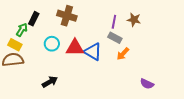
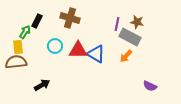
gray rectangle: (115, 38) -> (130, 37), moved, size x1.5
yellow rectangle: (15, 45) -> (18, 47), turned 56
black arrow: (50, 82) -> (42, 85), moved

